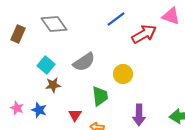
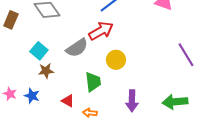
red arrow: (144, 34) -> (101, 31), moved
red triangle: (75, 115) -> (68, 101), turned -32

